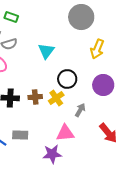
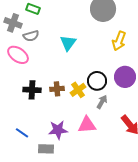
black circle: (67, 79) -> (97, 81), moved
gray rectangle: (20, 135) -> (46, 149), moved
purple star: (52, 154) -> (58, 130), moved

